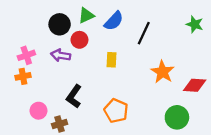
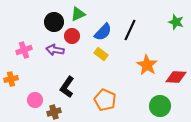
blue semicircle: (114, 21) -> (103, 32), moved
yellow rectangle: (112, 60) -> (101, 54), turned -56
orange cross: (23, 76) -> (11, 79), moved

